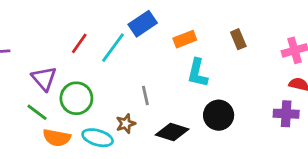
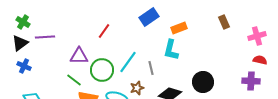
brown rectangle: (238, 39) -> (224, 22), moved
cyan line: (113, 48) -> (128, 62), moved
cyan L-shape: (197, 73) -> (171, 50), moved
purple triangle: (44, 79) -> (79, 56), turned -48

